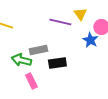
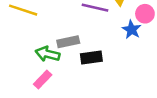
pink rectangle: (31, 81) -> (43, 80), moved, turned 70

